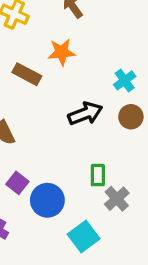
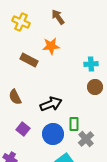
cyan cross: (125, 80) -> (91, 64), turned 32
black arrow: (85, 114) -> (51, 104), moved
blue circle: (47, 200) -> (53, 134), moved

